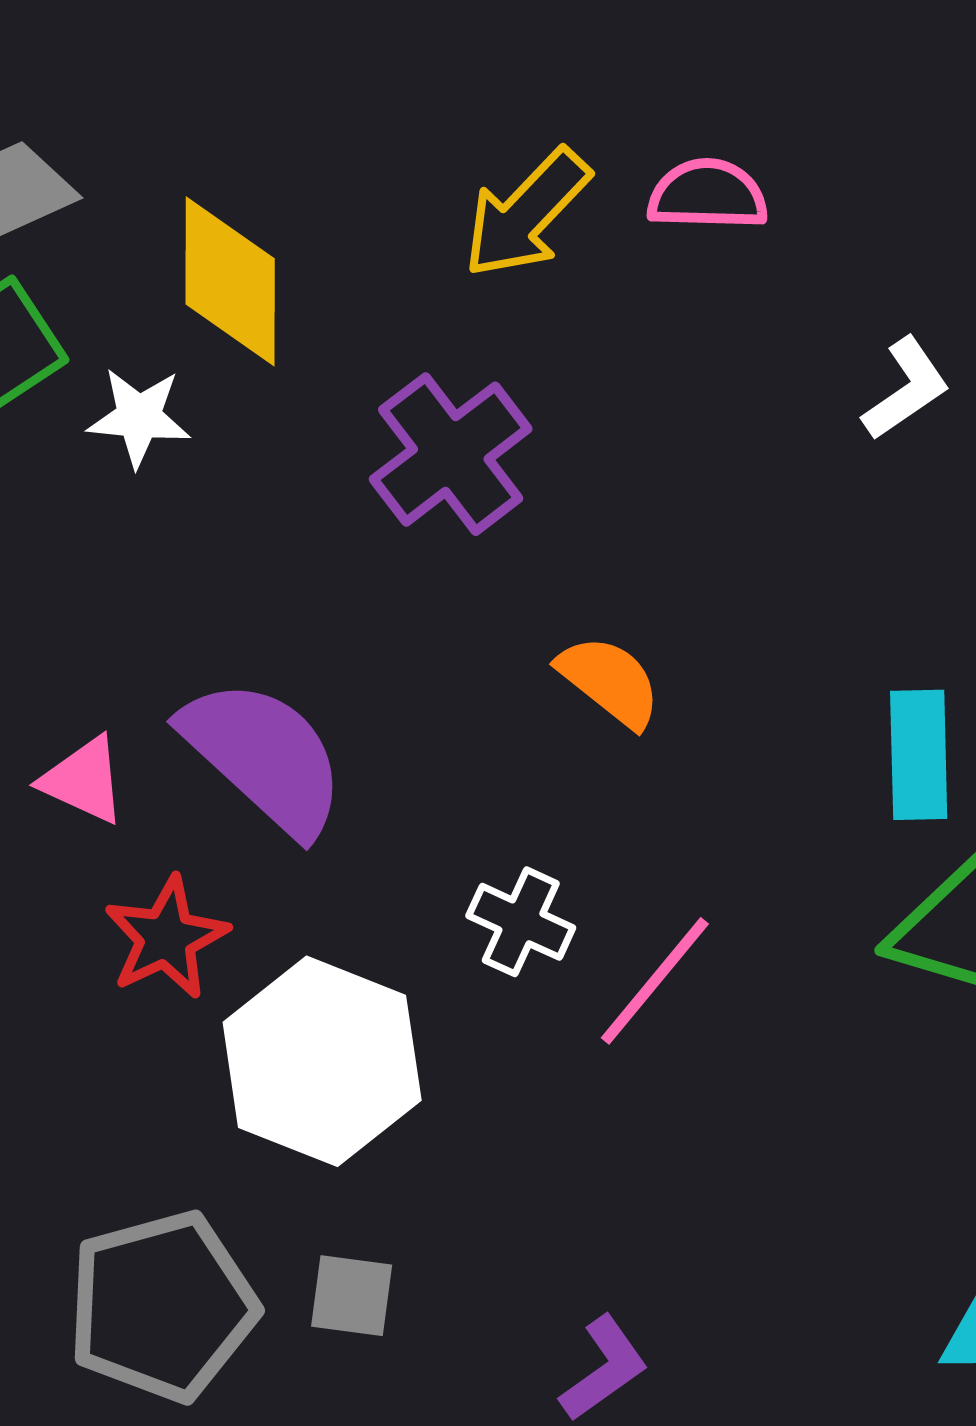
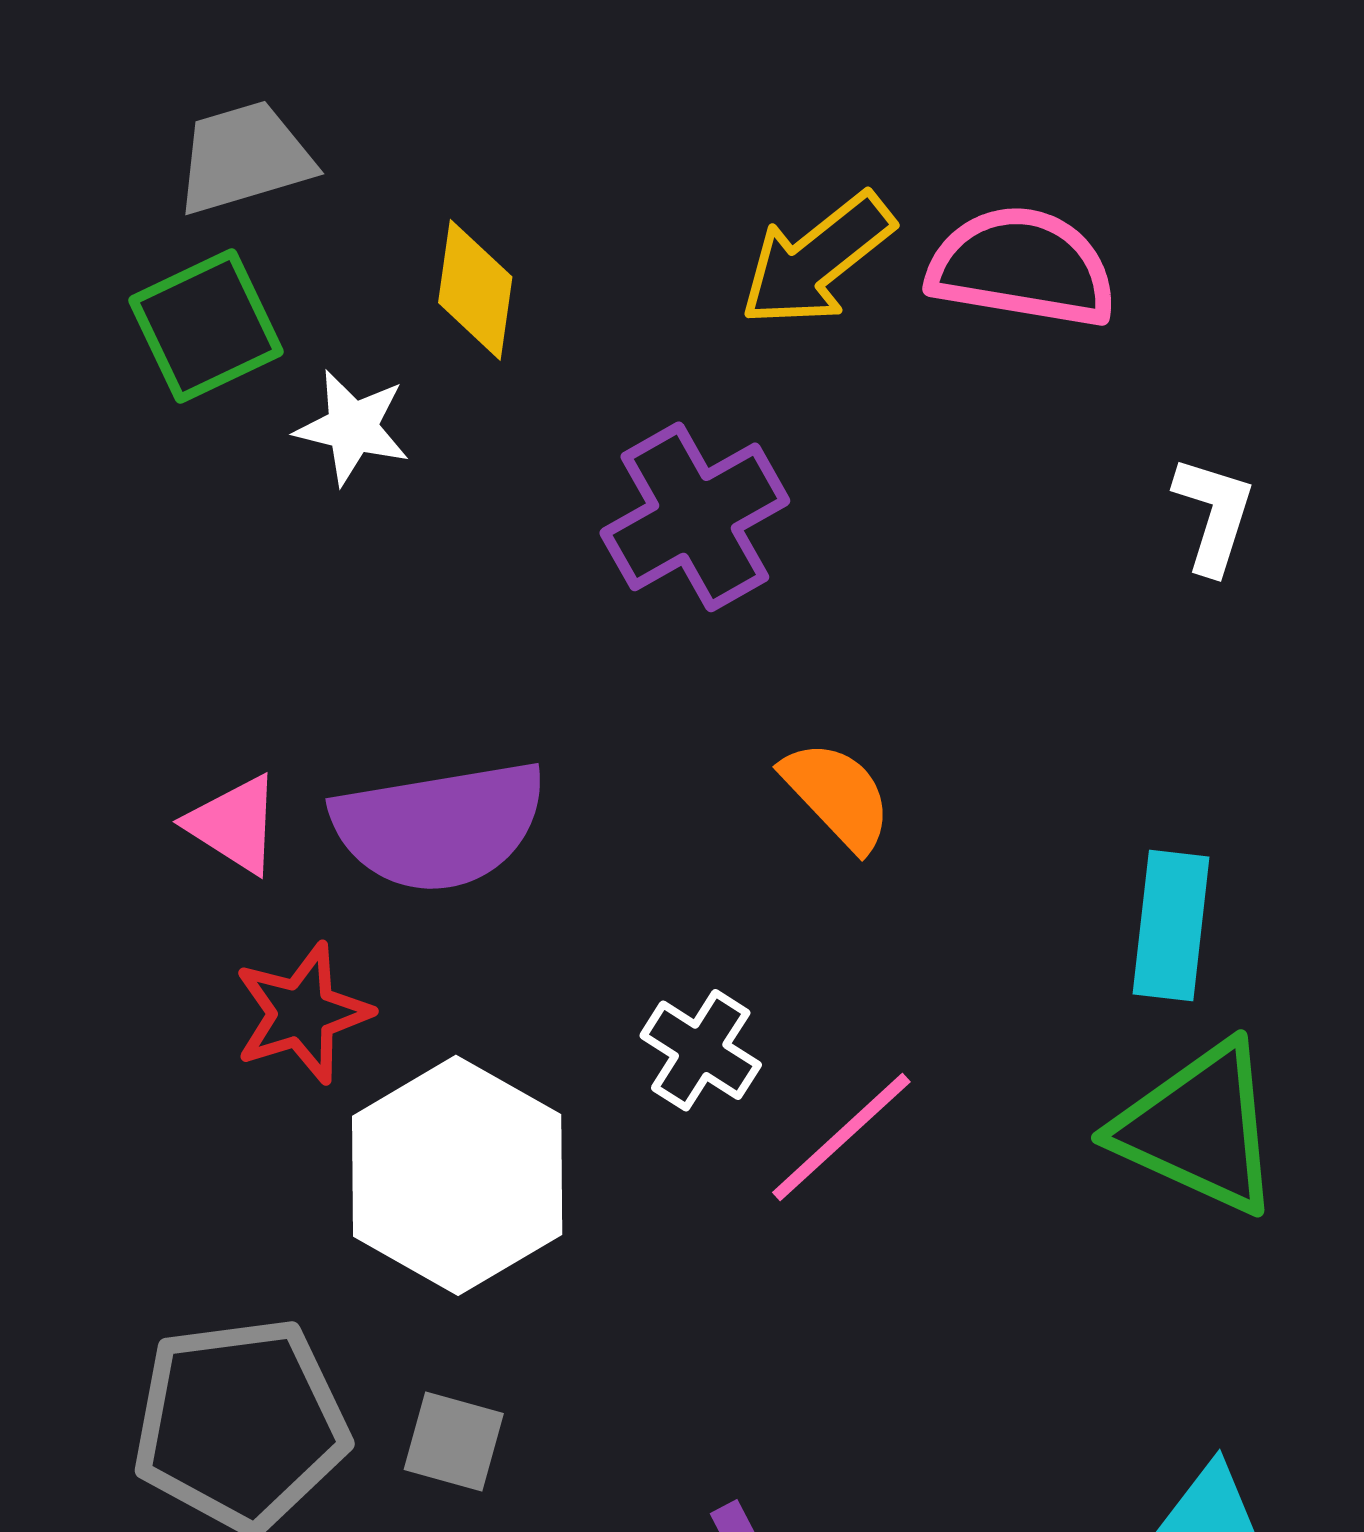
pink semicircle: (708, 195) -> (1022, 267), size x1.4
yellow diamond: (230, 281) -> (475, 290), size x0.7
white L-shape: (906, 389) -> (1214, 515), turned -46
purple semicircle: (264, 757) -> (439, 826), turned 120

